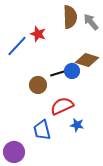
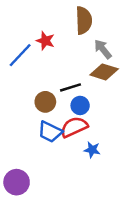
gray arrow: (91, 22) -> (103, 49), moved
blue circle: (72, 71) -> (80, 105), moved
blue trapezoid: (42, 130) -> (50, 132), moved, turned -50

